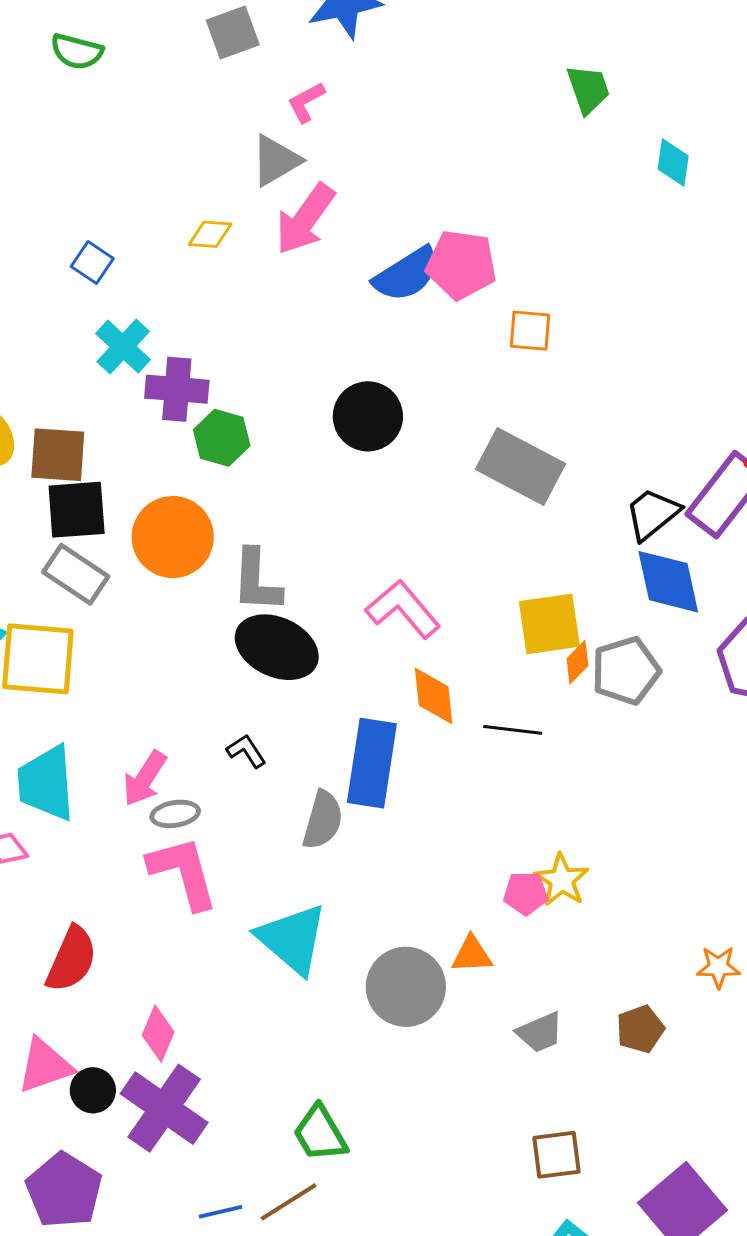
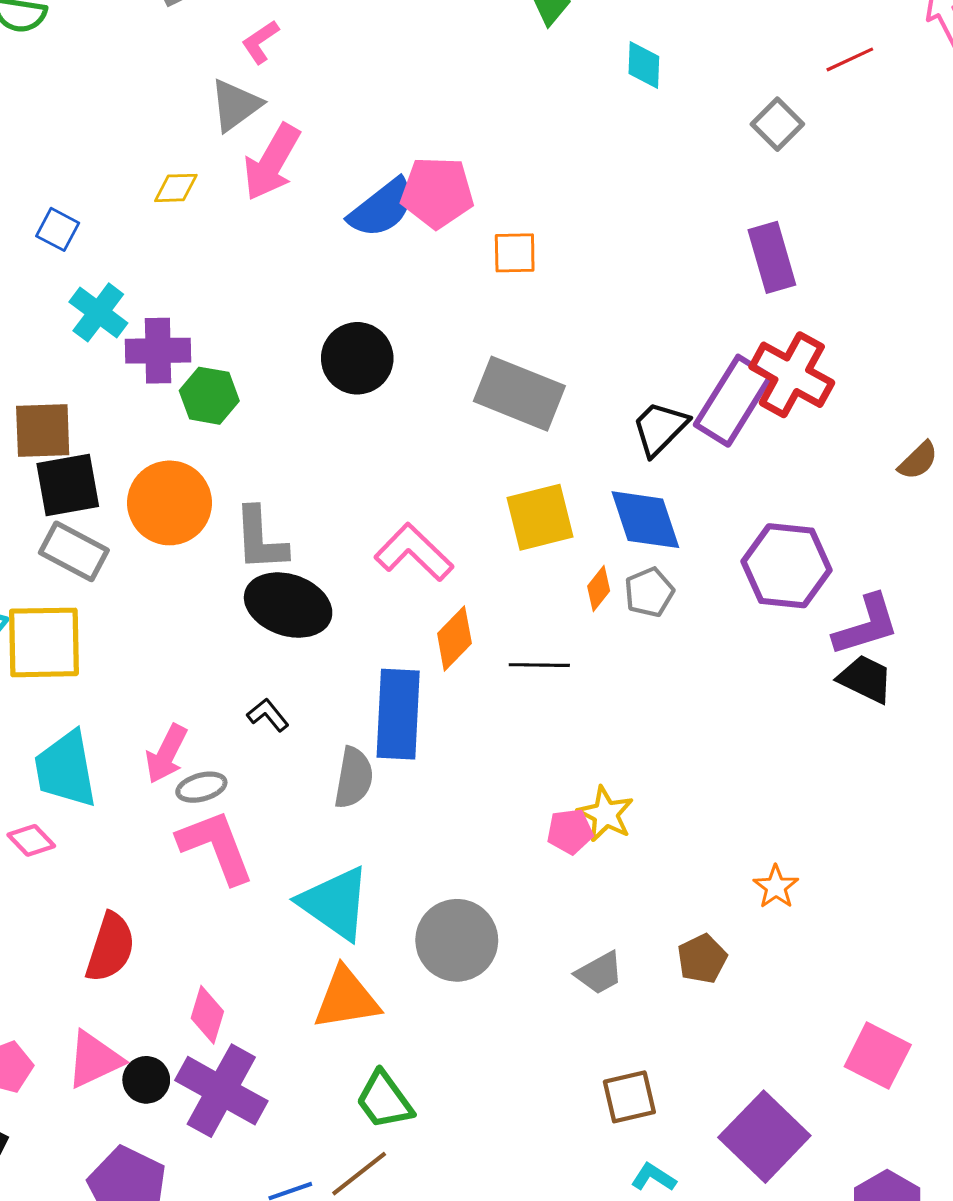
blue diamond: (668, 582) -> (645, 520), moved
yellow square: (549, 624) -> (540, 517), moved
gray pentagon: (626, 671) -> (649, 592), size x0.7
orange diamond: (434, 696) -> (454, 638), turned 56
orange triangle: (472, 954) -> (346, 999), moved, size x1.6
orange star: (718, 967) -> (776, 887), turned -30

